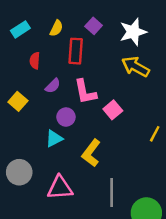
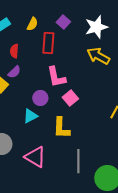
purple semicircle: (53, 86) -> (14, 72), moved
pink square: (113, 110) -> (70, 98), moved
yellow L-shape: (91, 153) -> (61, 128), turned -35
pink triangle: (60, 188) -> (35, 157), turned 35

